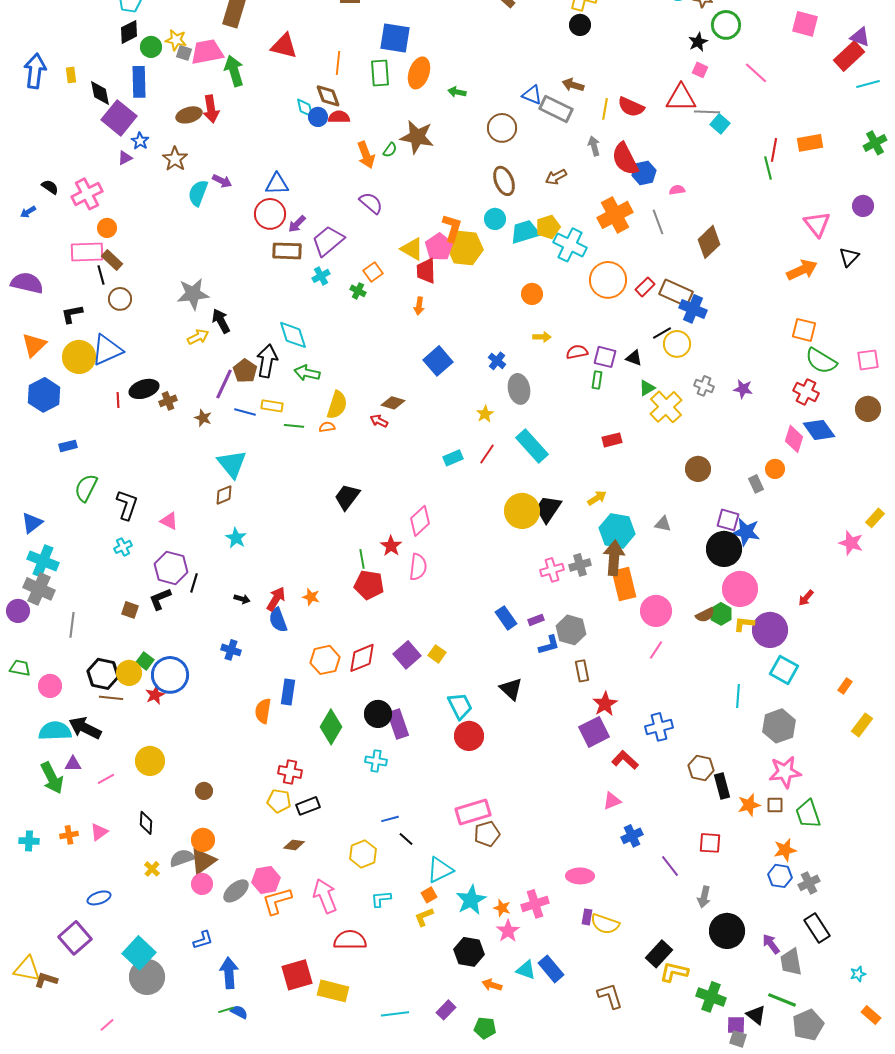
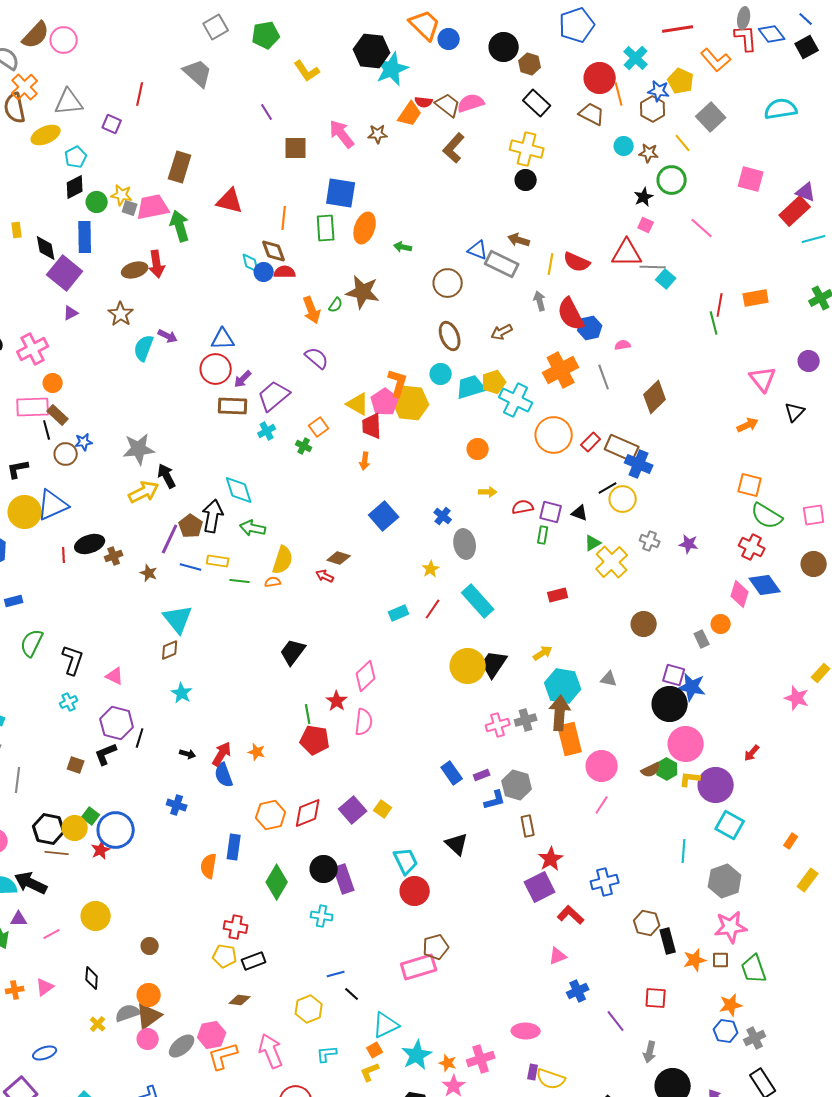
blue star: (140, 141) -> (84, 442), moved, turned 30
orange arrow: (802, 270) -> (748, 425), size x0.7
yellow arrow: (198, 337) -> (144, 492), size x1.4
brown pentagon: (487, 834) -> (436, 947), moved

